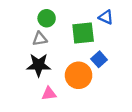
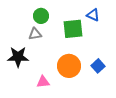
blue square: (99, 59) -> (98, 66), moved
black star: (39, 65) -> (18, 57), moved

